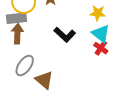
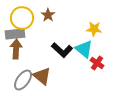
cyan triangle: (101, 34) -> (84, 49), moved
brown triangle: (44, 80) -> (42, 76), moved

